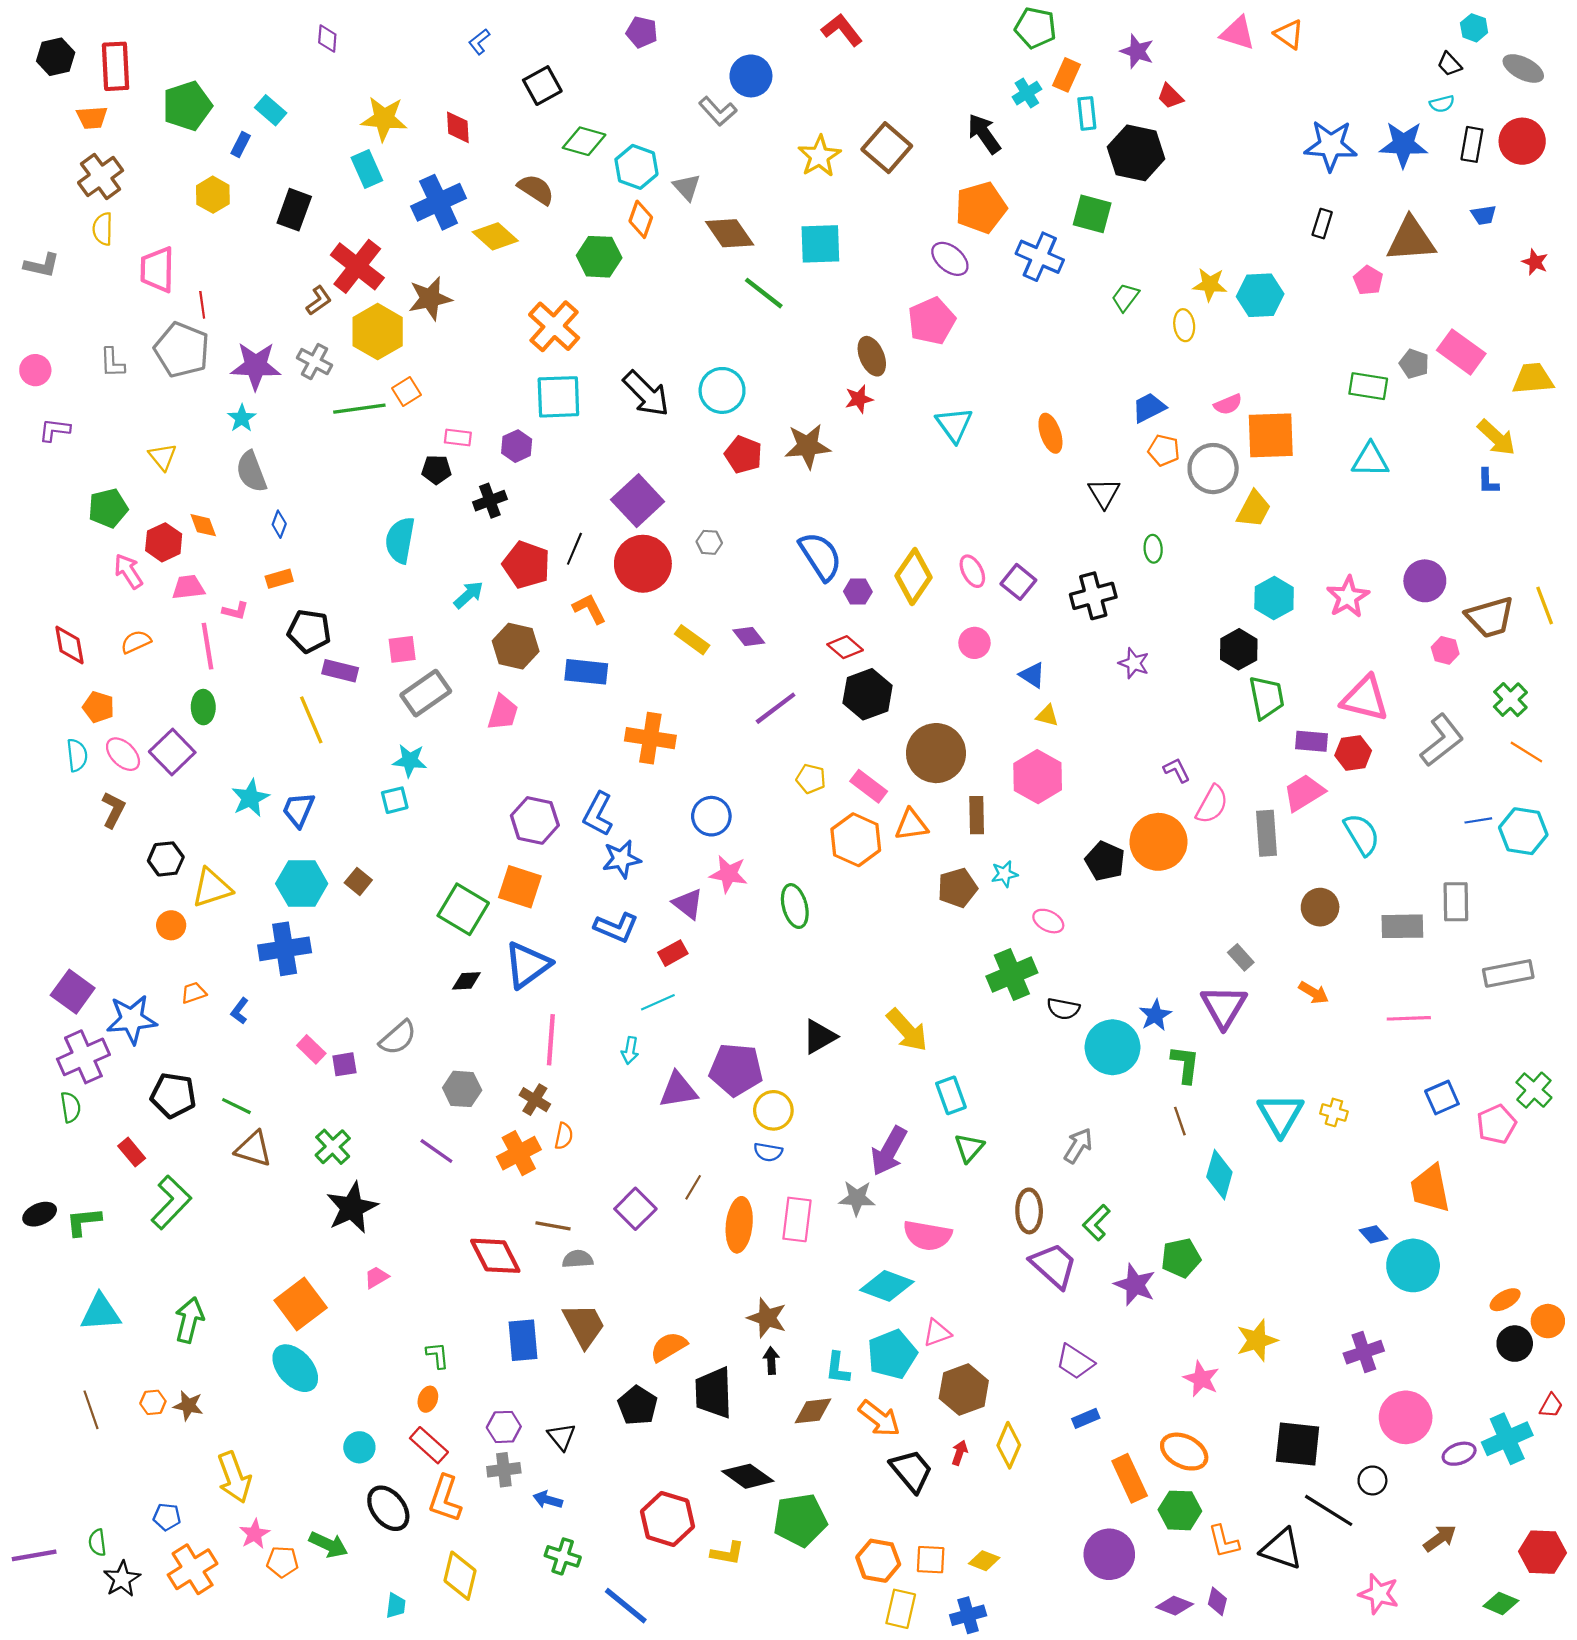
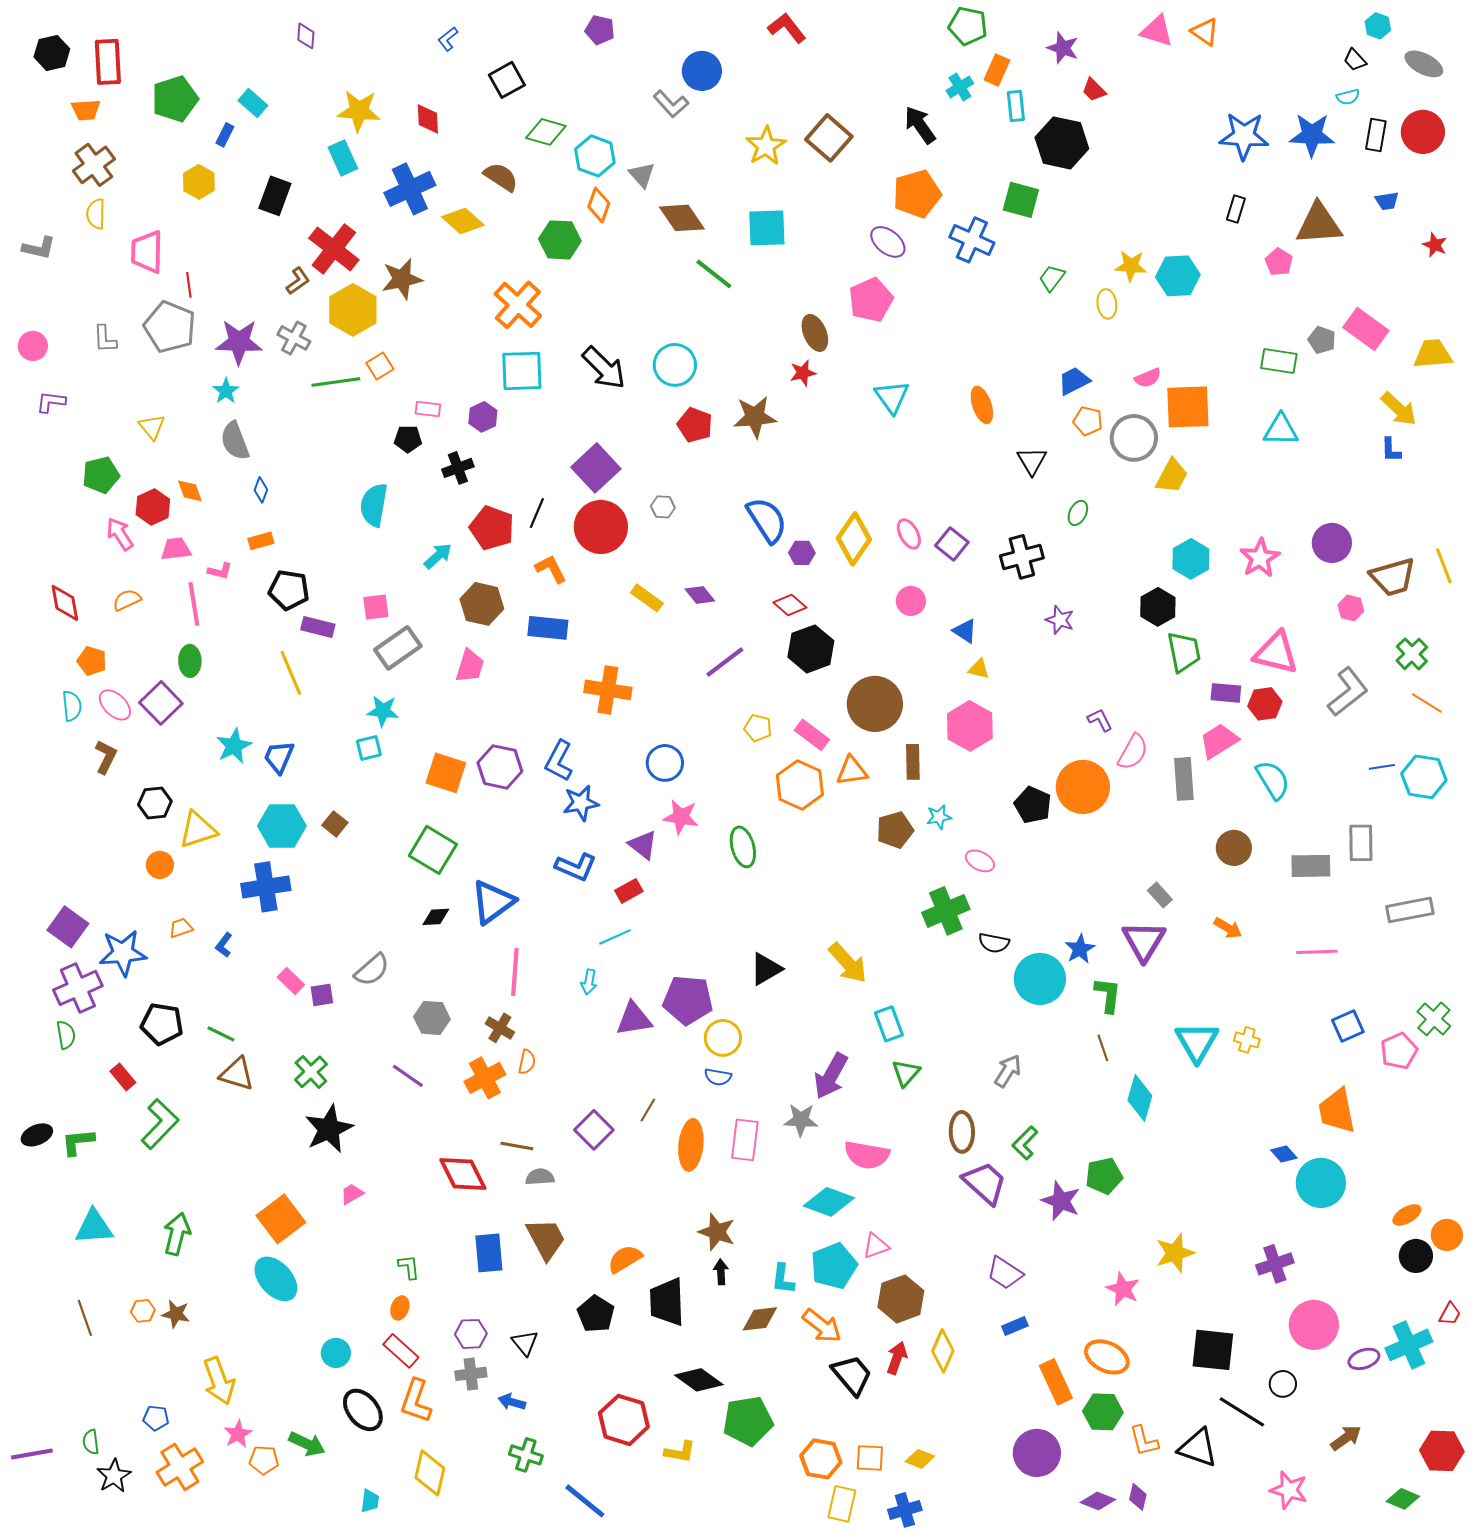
green ellipse: (1153, 549) -> (1078, 513), turned 30
orange square: (520, 887) -> (446, 773), moved
red arrow: (960, 1453) -> (897, 1358), size x1.4

